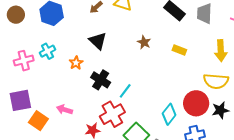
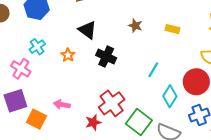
pink cross: (24, 61) -> (21, 69), moved, turned -36
black cross: (101, 80) -> (106, 57), moved
cyan line: (125, 91) -> (153, 70), moved

